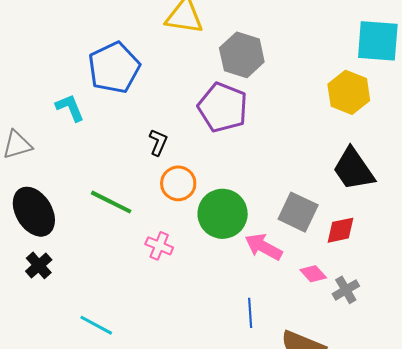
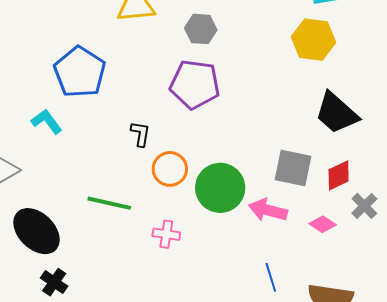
gray hexagon: (242, 55) -> (201, 29), size x0.7
gray cross: (346, 290) -> (364, 206), moved

